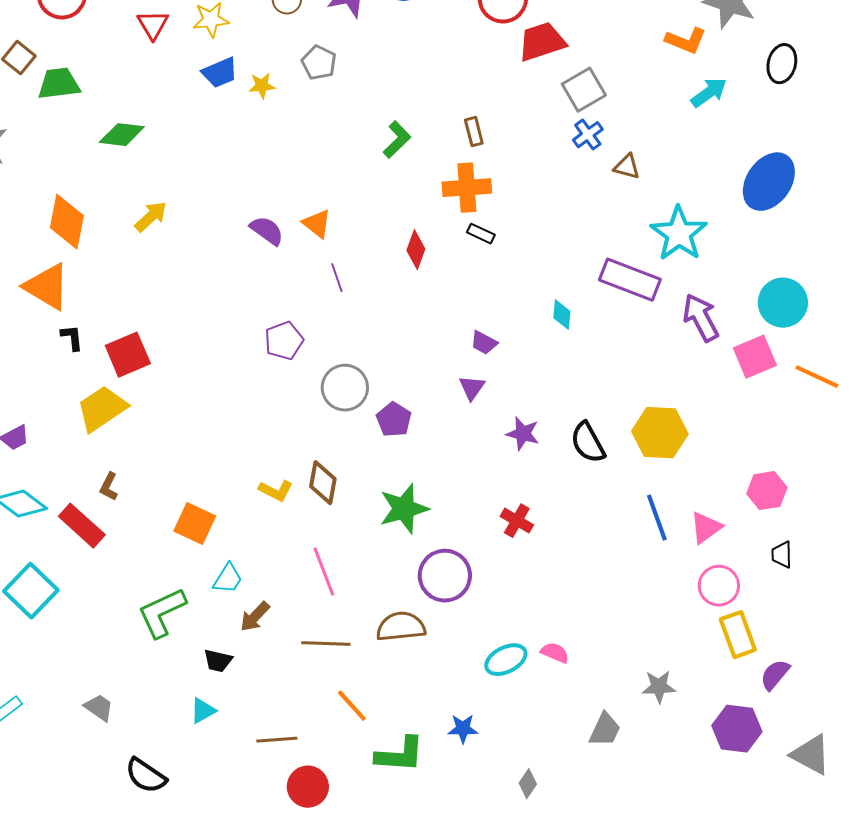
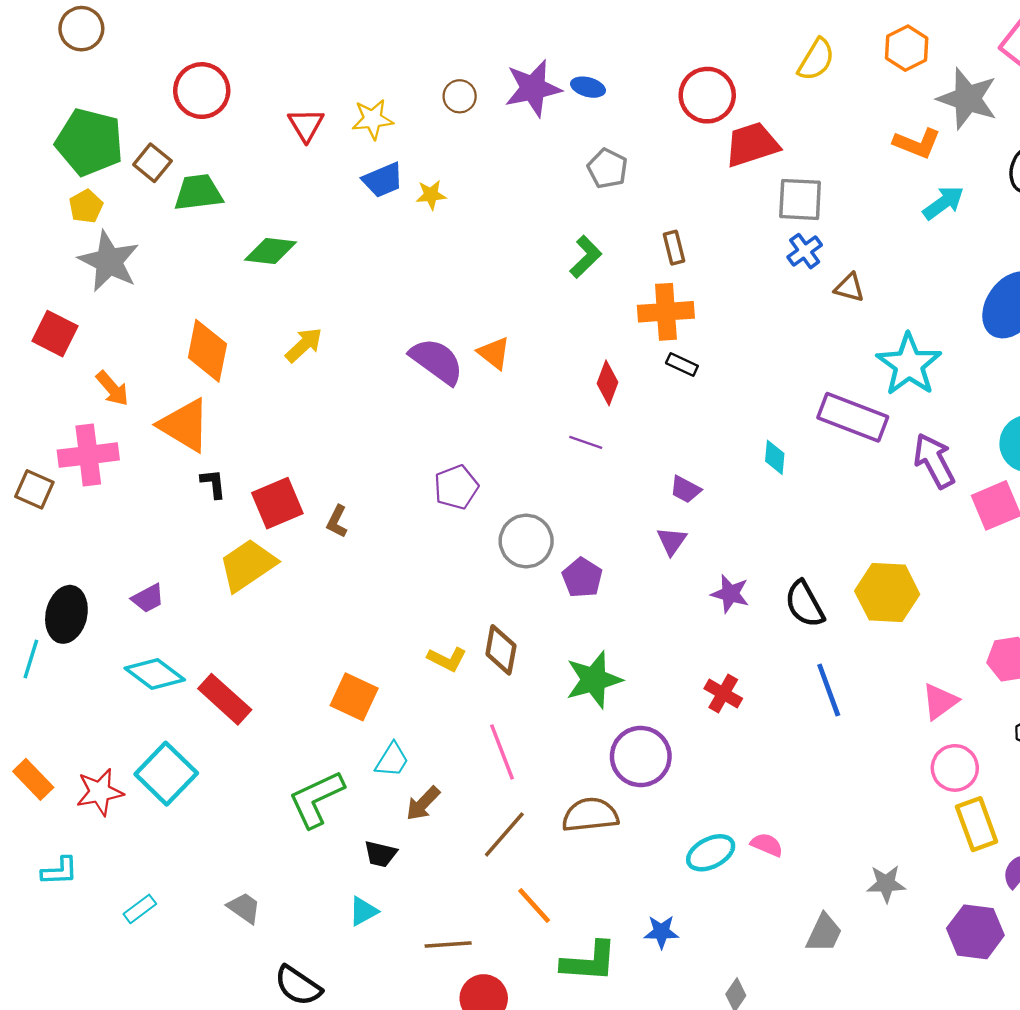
gray pentagon: (319, 63) -> (607, 168), moved
gray square: (584, 90) -> (800, 199), turned 33
purple semicircle: (267, 231) -> (437, 361), size x1.4
purple line: (337, 278) -> (586, 442), moved, turned -52
brown L-shape: (109, 487) -> (337, 522), moved
blue line: (657, 518) -> (829, 690), moved
brown line: (326, 644) -> (504, 834), turned -51

